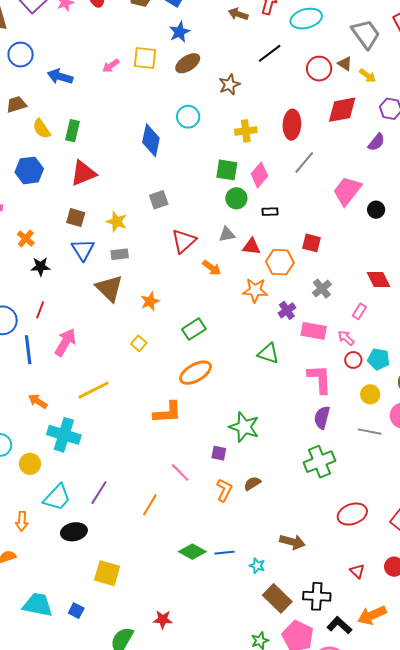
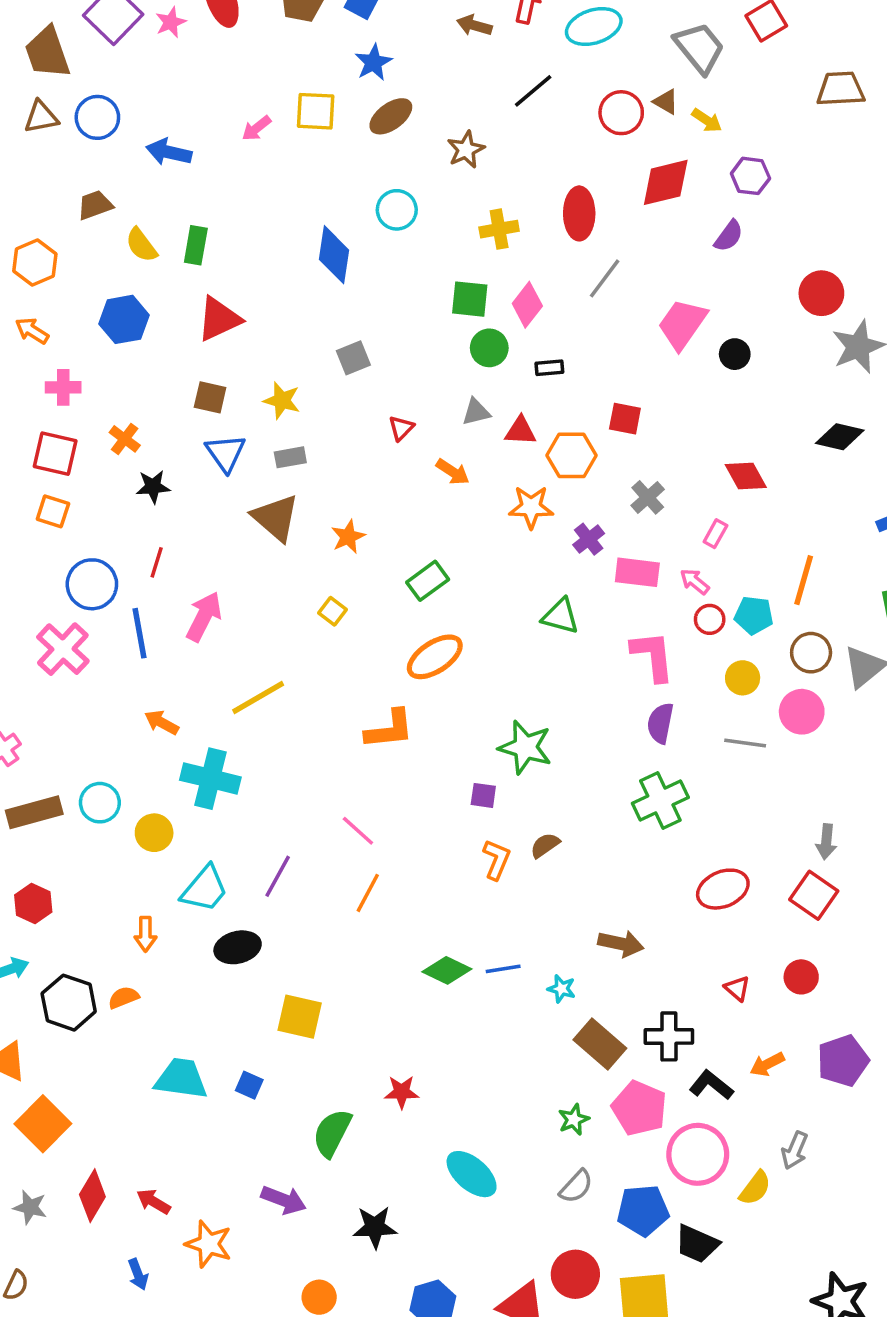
red triangle: (184, 241) -> (401, 428), size x0.6
pink line: (180, 472) -> (358, 831), moved
orange arrow: (372, 615) -> (767, 1064), size x0.7

